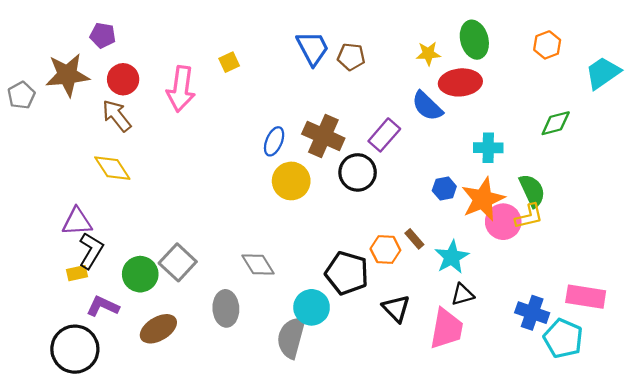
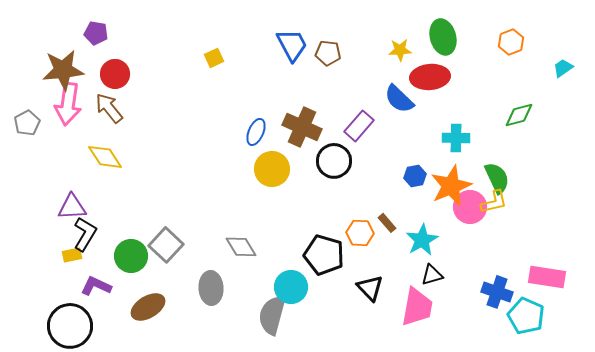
cyan trapezoid: (603, 73) -> (563, 68), size x0.6
pink arrow: (181, 89) -> (68, 104), moved
gray pentagon: (21, 95) -> (27, 123), moved

